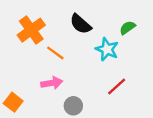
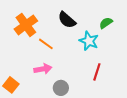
red line: (117, 87) -> (97, 72), turned -30

